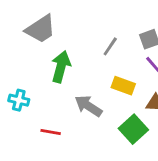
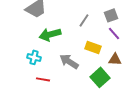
green arrow: (61, 67) -> (50, 34), turned -120
cyan cross: (19, 100) -> (34, 57), moved

